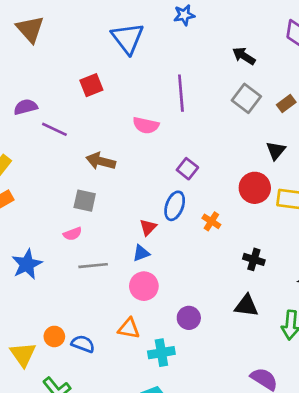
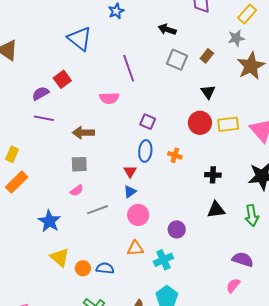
purple semicircle: (26, 107) -> (41, 93), moved
yellow triangle: (23, 354) -> (60, 257), moved

